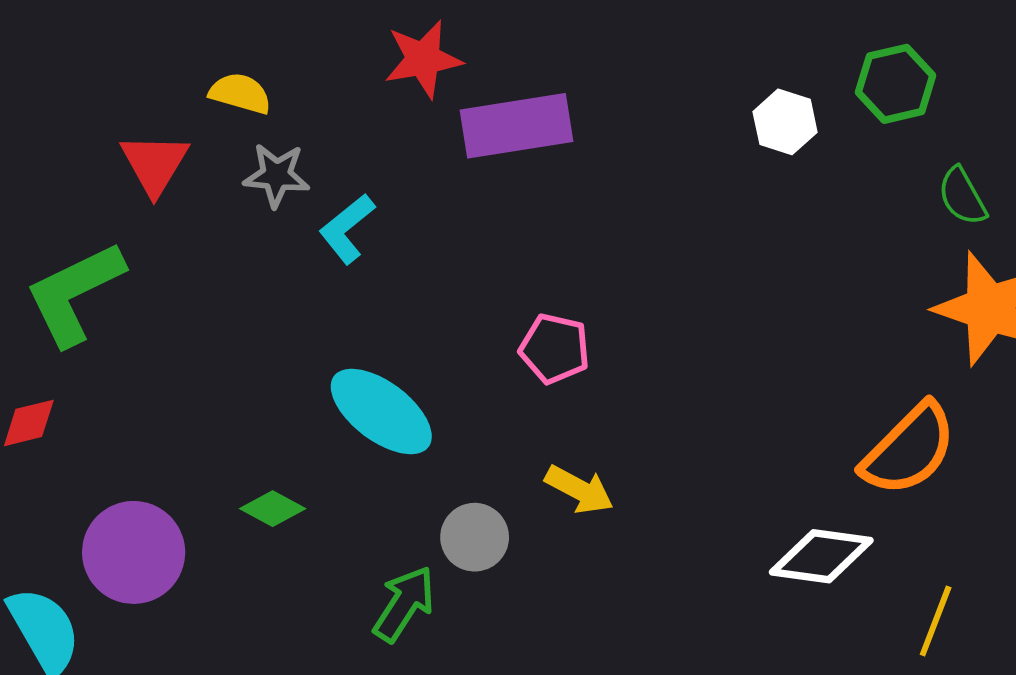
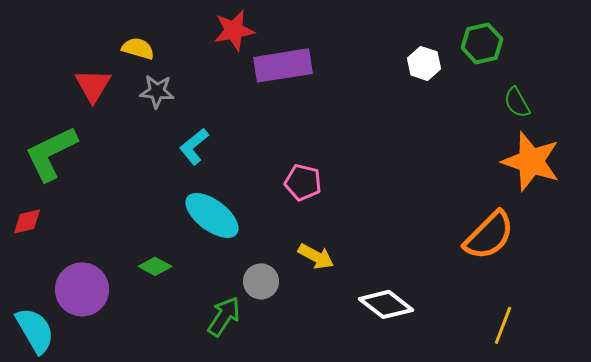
cyan L-shape: (347, 229) -> (194, 146), moved
white diamond: (821, 556) -> (386, 304), moved, turned 30

